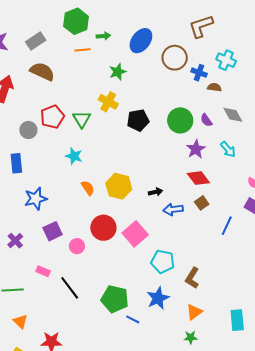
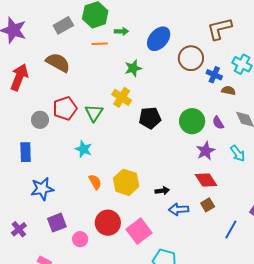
gray rectangle: (36, 41) -> (63, 25), moved

